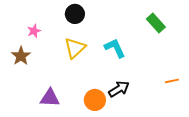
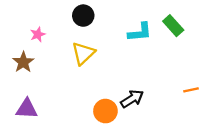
cyan L-shape: (115, 48) -> (140, 32), moved, turned 110
purple triangle: (50, 98) -> (27, 109), moved

